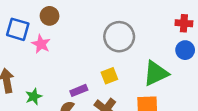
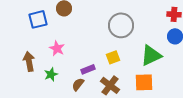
blue square: (18, 29) -> (38, 19), turned -30
pink star: (41, 44) -> (57, 48), moved

